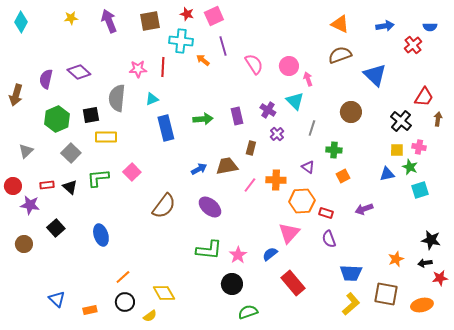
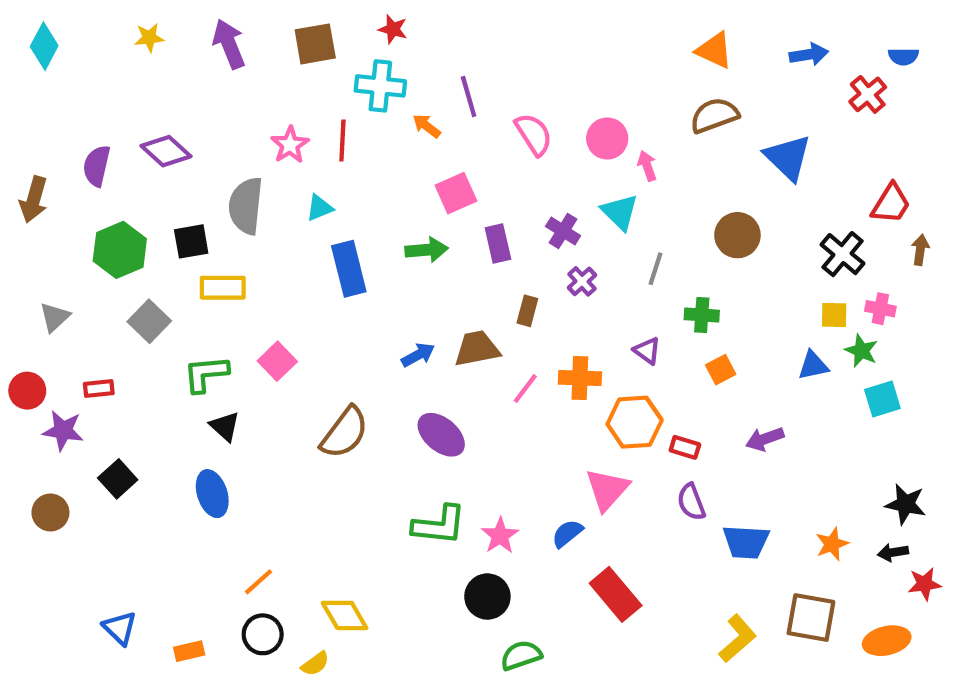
pink square: (214, 16) -> (456, 193), moved
pink star: (138, 69) -> (290, 145), turned -30
black triangle: (70, 187) -> (225, 426), moved
blue trapezoid: (351, 273) -> (746, 542), moved

